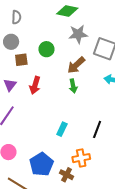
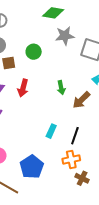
brown arrow: (76, 65) -> (81, 100), moved
black line: (97, 129) -> (75, 136), moved
brown cross: (67, 175) -> (82, 178), moved

